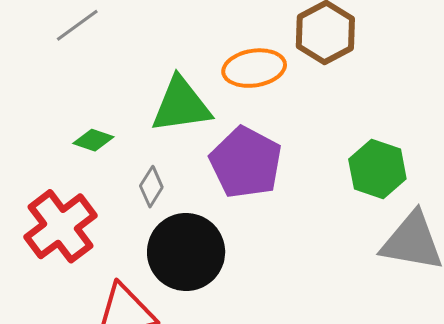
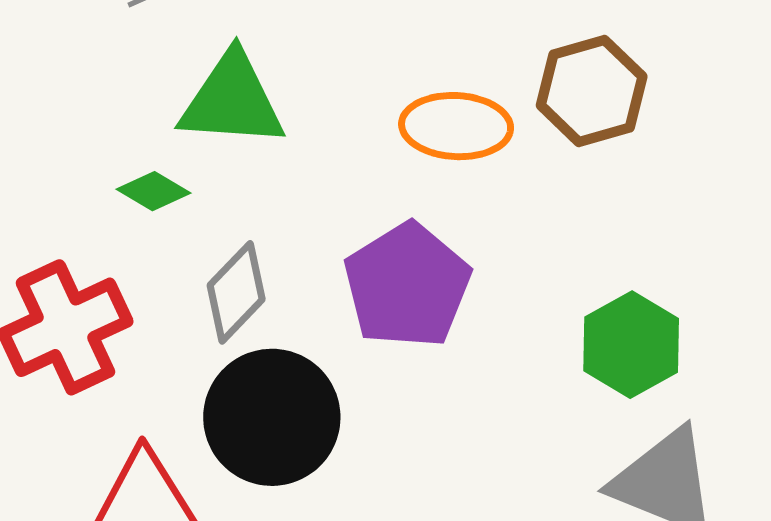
green triangle: (181, 105) -> (232, 100), moved
gray diamond: (151, 187) -> (236, 292), size x1.4

